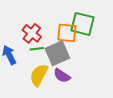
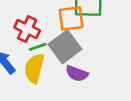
yellow semicircle: (39, 75) -> (34, 68), moved

